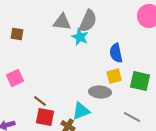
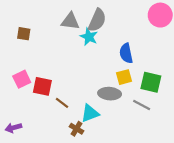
brown line: (40, 101) -> (62, 103), moved
red square: (45, 117) -> (42, 86), moved
gray line: (132, 117) -> (142, 105), moved

